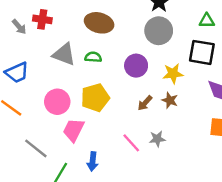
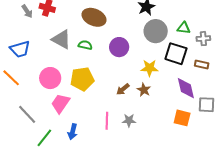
gray circle: (159, 31) -> (156, 31), moved
purple circle: (136, 66) -> (119, 47), moved
pink line: (131, 143) -> (107, 121), turned 36

